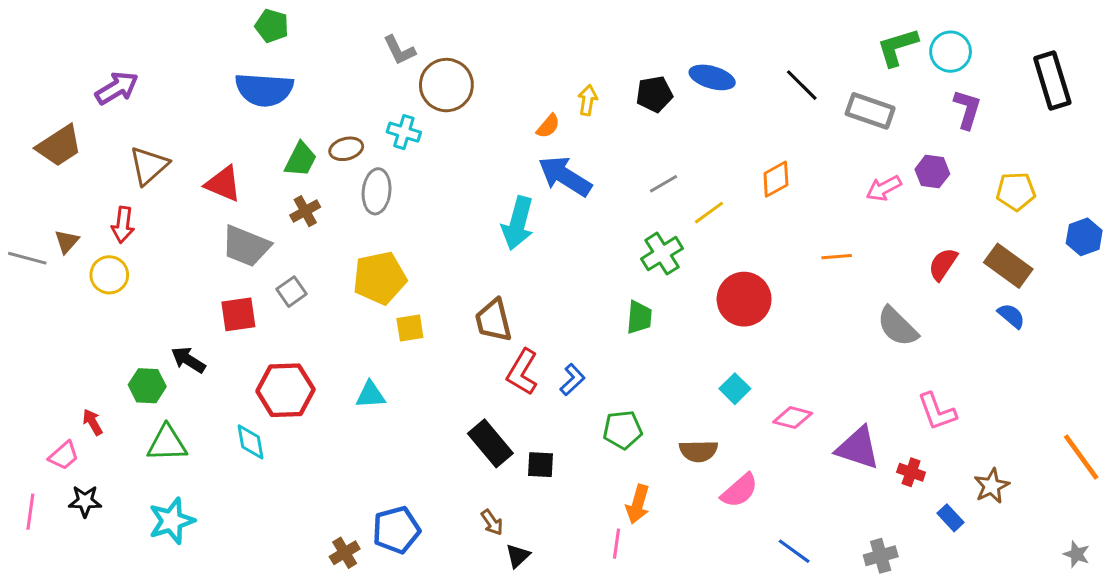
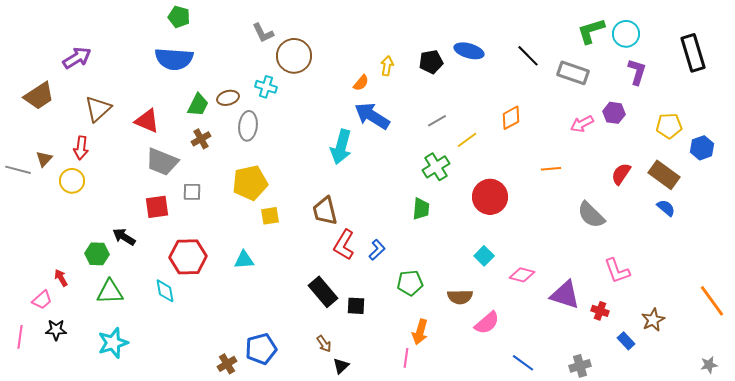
blue hexagon: (1084, 237) -> (702, 148), moved
gray square: (292, 292) -> (192, 192), turned 36
gray star: (1077, 554) -> (709, 365), turned -30

